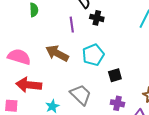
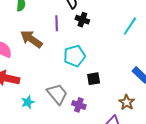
brown arrow: (57, 53) -> (31, 39), moved
purple cross: (117, 103) -> (79, 105), moved

